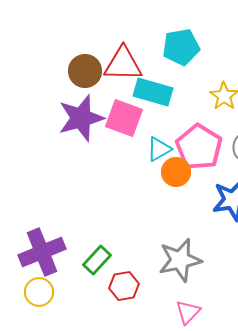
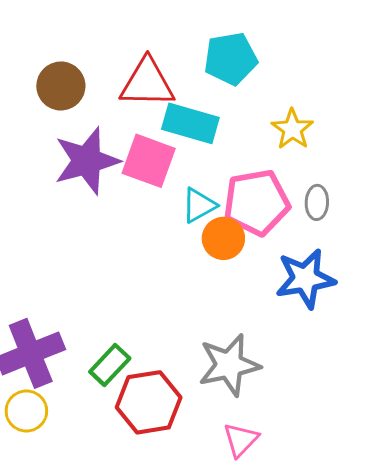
brown circle: (85, 71) -> (61, 86), moved
pink pentagon: (199, 147) -> (256, 202), turned 30
red hexagon: (124, 286) -> (149, 402), size x1.5

